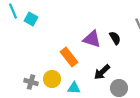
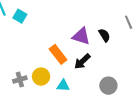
black arrow: (102, 72) -> (82, 61), moved
gray cross: (31, 82) -> (20, 80), turned -32

